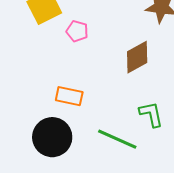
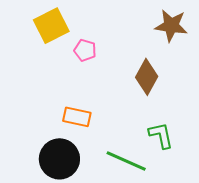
brown diamond: (137, 57) -> (147, 77), turned -32

